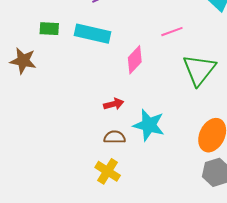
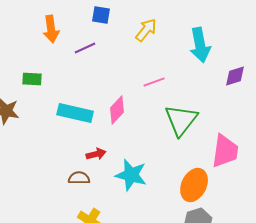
cyan rectangle: (93, 34) -> (75, 113), moved
brown semicircle: (115, 137) -> (79, 178), moved

